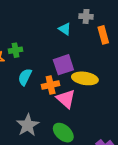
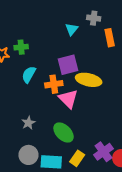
cyan triangle: (65, 29) -> (72, 29), turned 32
gray star: (28, 125) -> (28, 123), size x0.6

